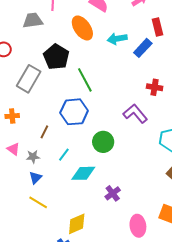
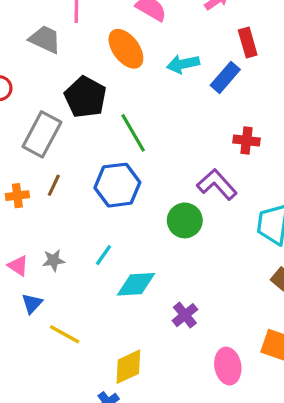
gray trapezoid: (33, 20) -> (45, 39), turned 35
brown line: (44, 132) -> (54, 185), moved
green circle: (103, 142) -> (185, 220), moved
pink triangle: (13, 149) -> (18, 266), moved
blue triangle: (35, 178) -> (32, 303), moved

